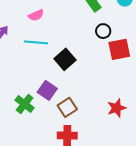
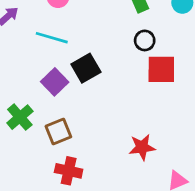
purple square: (47, 90) -> (55, 82), moved
brown square: (67, 107) -> (58, 132), moved

